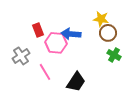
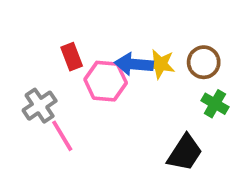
yellow star: (101, 19) -> (160, 64), moved
pink line: (45, 72) -> (62, 136), moved
black trapezoid: (76, 82) -> (185, 153), moved

